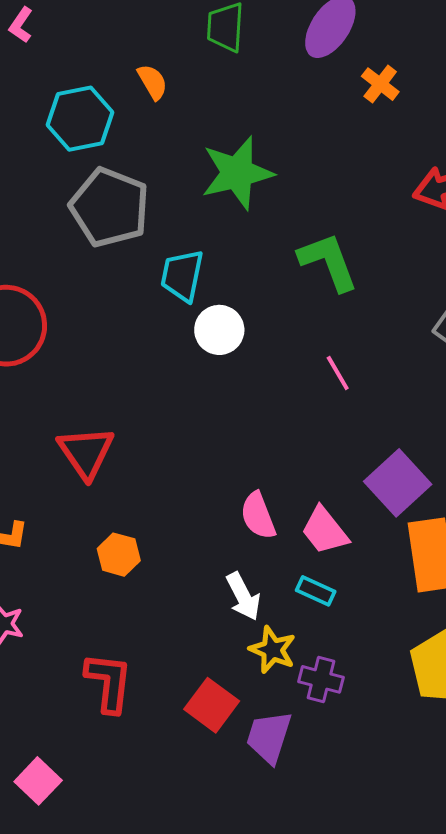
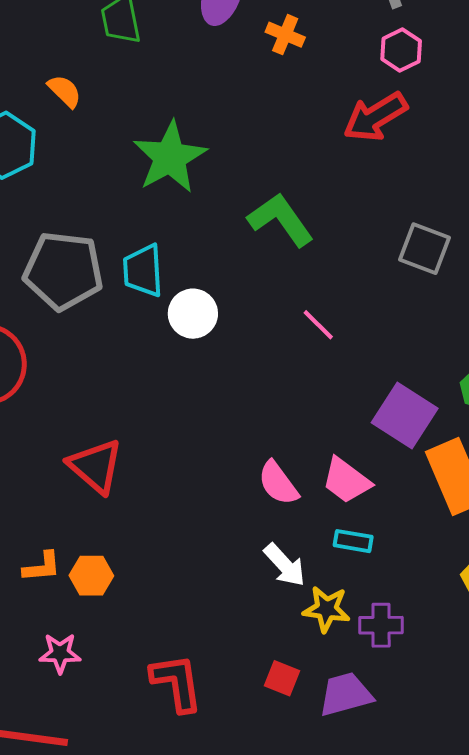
gray pentagon: (110, 207) -> (63, 271), moved
orange hexagon: (119, 555) -> (91, 576), moved
red square: (212, 705) -> (282, 678), size x0.7
purple trapezoid: (269, 737) -> (346, 694), turned 72

